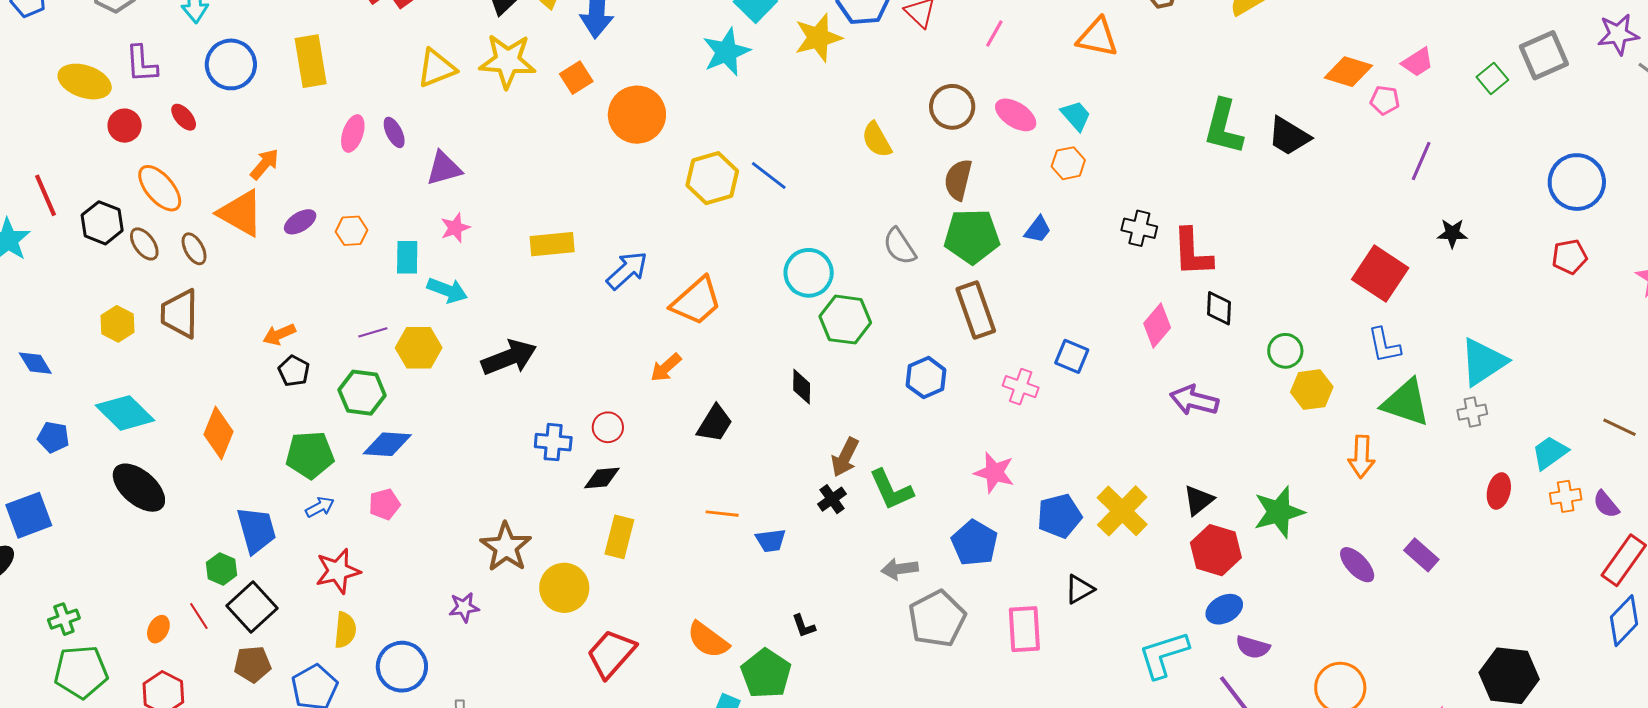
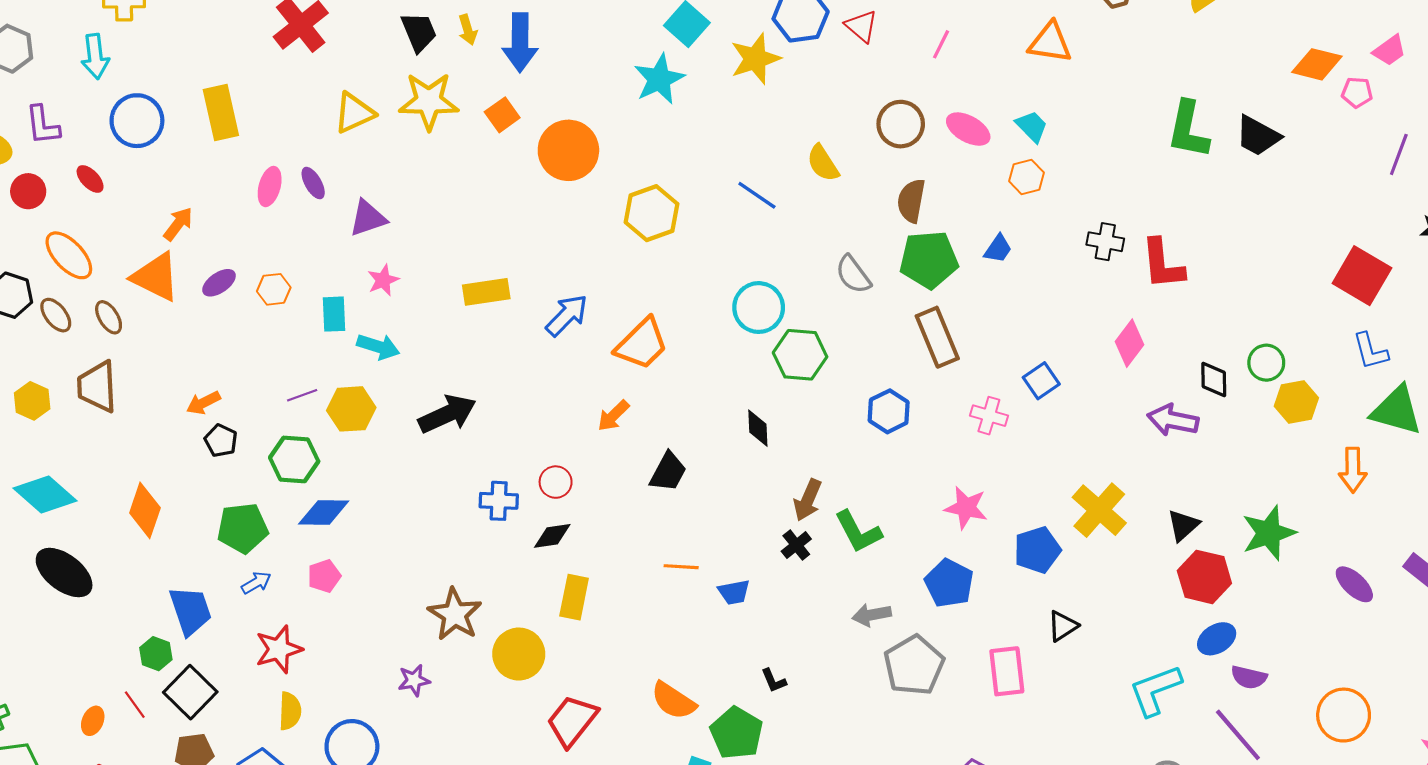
blue line: (769, 176) -> (757, 195), moved
black diamond: (1219, 308) -> (1214, 379), moved
blue square: (1072, 356) -> (1041, 381), turned 36
yellow cross: (1122, 511) -> (1099, 510), moved

